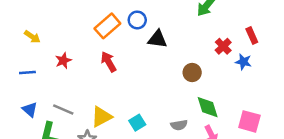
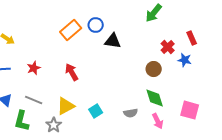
red star: (63, 61) -> (34, 68), moved
red arrow: (109, 62) -> (72, 72), moved
brown circle: (192, 72) -> (154, 69), moved

